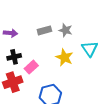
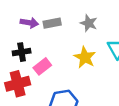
gray rectangle: (44, 30) -> (52, 23), moved
purple arrow: (11, 33) -> (29, 23), moved

